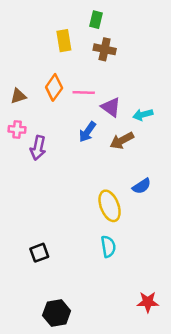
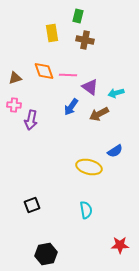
orange diamond: (54, 87) -> (44, 71), turned -55
yellow ellipse: (110, 206) -> (89, 167), turned -55
cyan semicircle: (108, 247) -> (86, 210), moved

